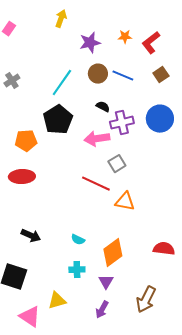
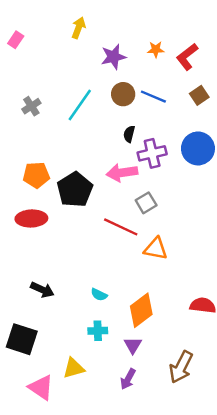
gray cross: (12, 81) -> (31, 106), moved
black semicircle: (103, 107) -> (129, 134), turned -104
black pentagon: (58, 120) -> (75, 190), moved

